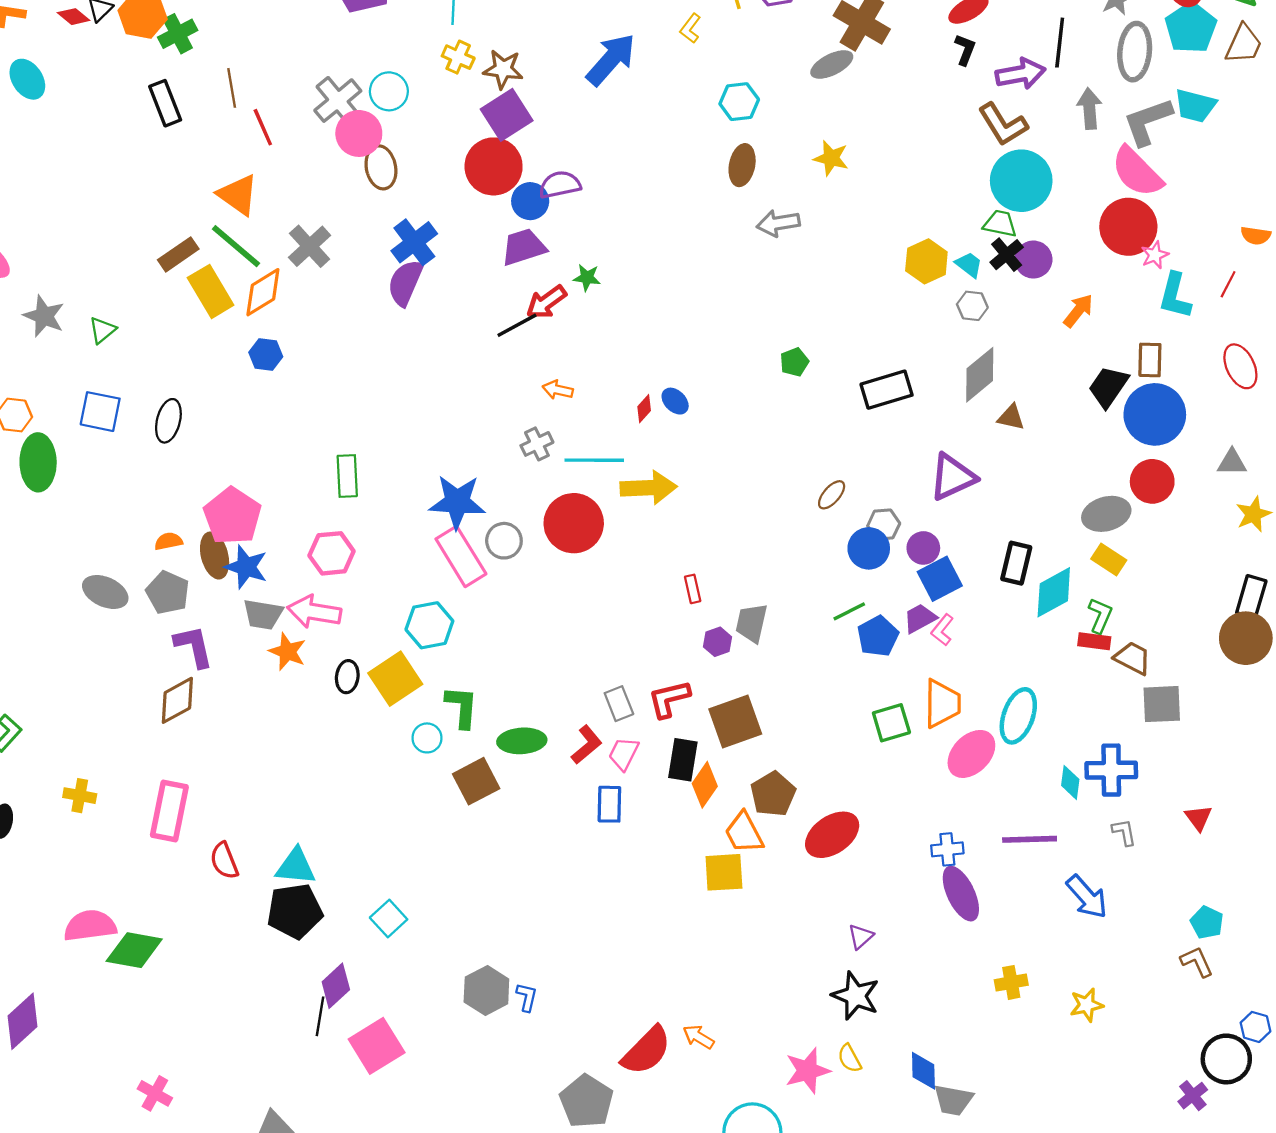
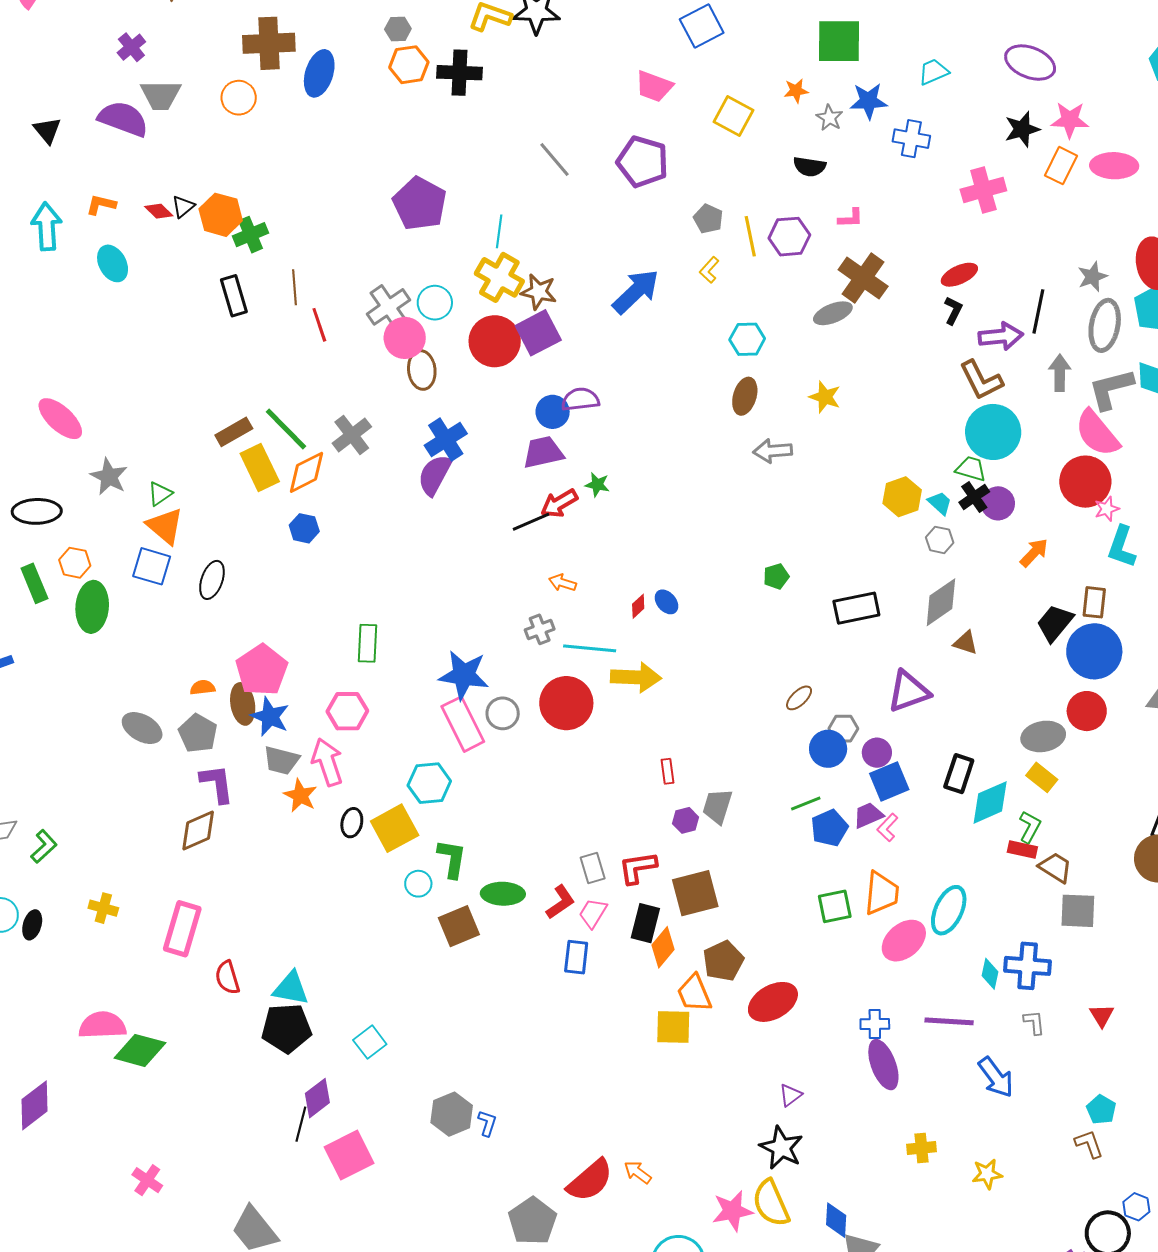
yellow cross: (458, 57) -> (499, 277), size x1.6
red circle: (494, 166) -> (495, 341), moved
orange triangle: (238, 195) -> (165, 526), moved
pink arrow: (314, 612) -> (327, 762), turned 57
yellow semicircle: (850, 1058) -> (771, 1203), size x1.8

